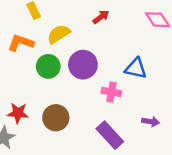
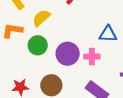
purple circle: (83, 65) -> (68, 54), moved

